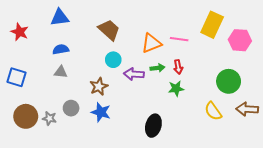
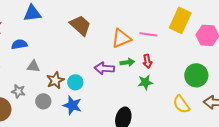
blue semicircle: (61, 49) -> (19, 44), moved
cyan circle: (113, 60) -> (75, 82), moved
brown star: (99, 86) -> (55, 80), moved
gray star: (49, 118) -> (18, 91), moved

